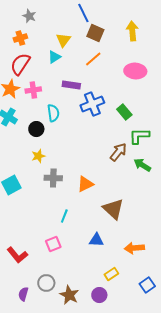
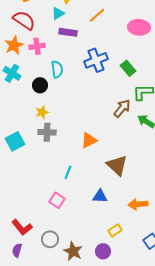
red semicircle: (20, 64) -> (24, 20), turned 90
purple rectangle: (71, 85) -> (68, 32), moved
gray cross: (53, 178) -> (47, 132), moved
pink square: (53, 244) -> (57, 200), turned -35
red L-shape: (17, 255) -> (22, 227), moved
purple semicircle: (23, 294) -> (17, 250), moved

